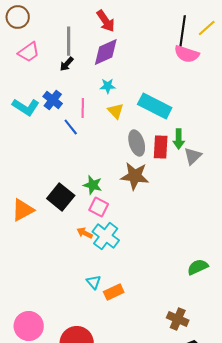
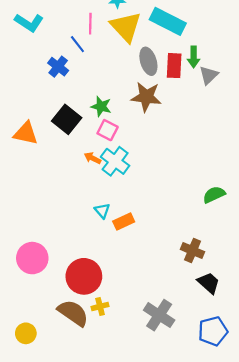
blue cross: (53, 100) -> (58, 67), moved
yellow triangle: (116, 111) -> (126, 27), size x1.8
orange triangle: (23, 210) -> (26, 133), turned 40

